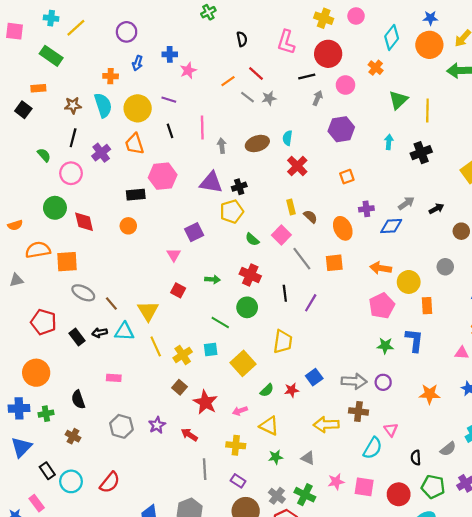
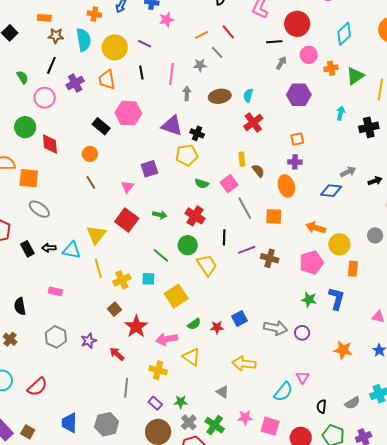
cyan diamond: (392, 37) -> (344, 34), moved
orange cross: (376, 68) -> (331, 68), moved, turned 32
orange rectangle: (38, 88) -> (44, 18), moved
gray star: (269, 98) -> (200, 65), moved
black cross: (239, 187) -> (197, 133), turned 32
black rectangle: (136, 195) -> (101, 126), turned 36
purple cross: (366, 209) -> (295, 162), moved
green semicircle: (252, 239) -> (202, 184), turned -32
red square: (178, 290) -> (127, 220), size x1.6
brown line: (111, 303) -> (91, 182), moved
purple line: (311, 303) -> (247, 250), turned 30
yellow trapezoid: (283, 342) -> (207, 265), moved, turned -50
pink arrow: (240, 411) -> (167, 339), size x1.5
brown cross: (358, 411) -> (270, 258), moved
green star: (276, 457) -> (181, 402), moved

